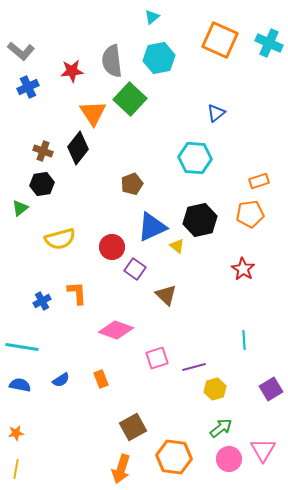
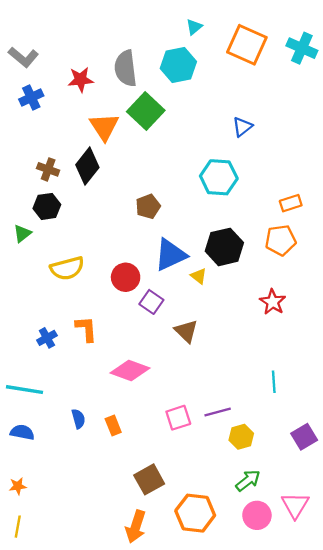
cyan triangle: (152, 17) -> (194, 27), moved
pink square: (157, 358) -> (178, 418), moved
blue semicircle: (61, 380) -> (78, 419), moved, turned -72

